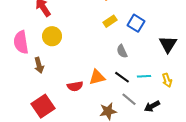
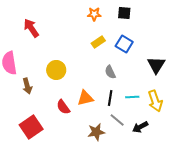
yellow circle: (52, 36) -> (56, 70), moved
black line: (122, 77) -> (110, 98), turned 63
yellow arrow: (167, 80) -> (155, 101), size x1.5
red semicircle: (75, 86) -> (63, 107), turned 63

